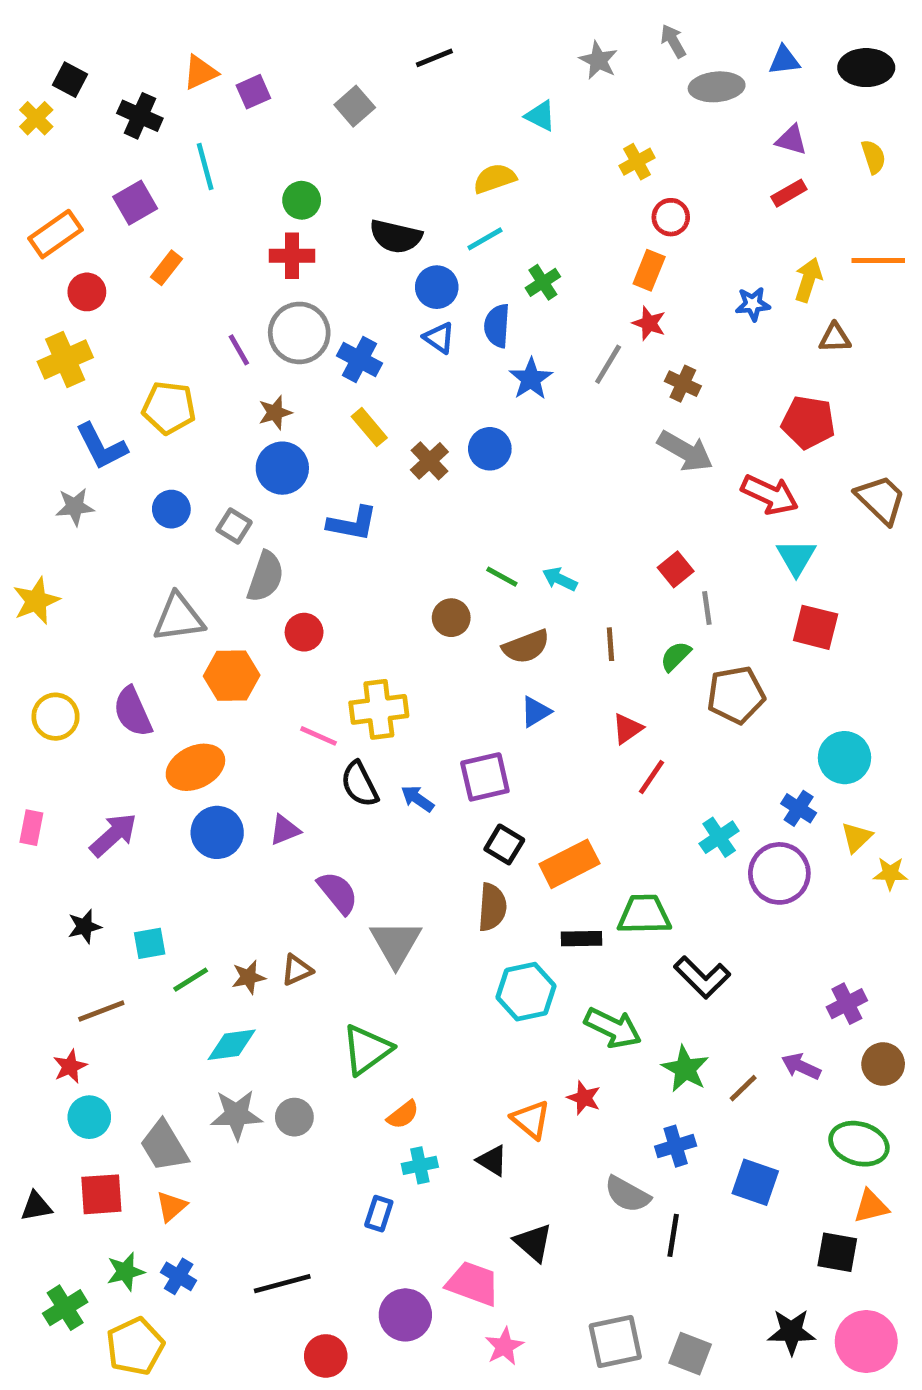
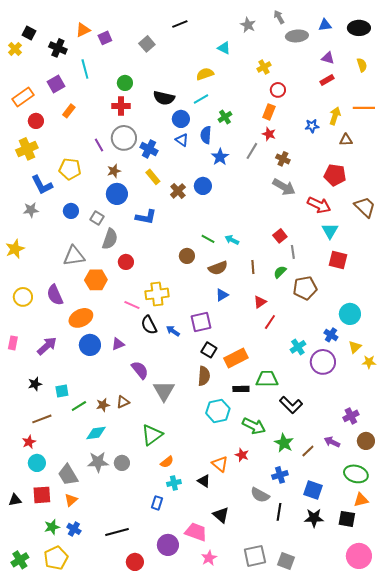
green cross: (65, 1308) -> (20, 560), moved
black star: (791, 1332) -> (314, 518), moved

